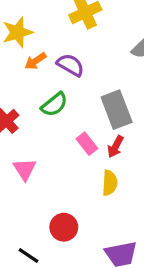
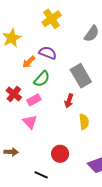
orange arrow: (35, 61) -> (29, 62), moved
pink rectangle: (87, 144) -> (34, 100), moved, turned -72
red arrow: (116, 147) -> (69, 101), moved

